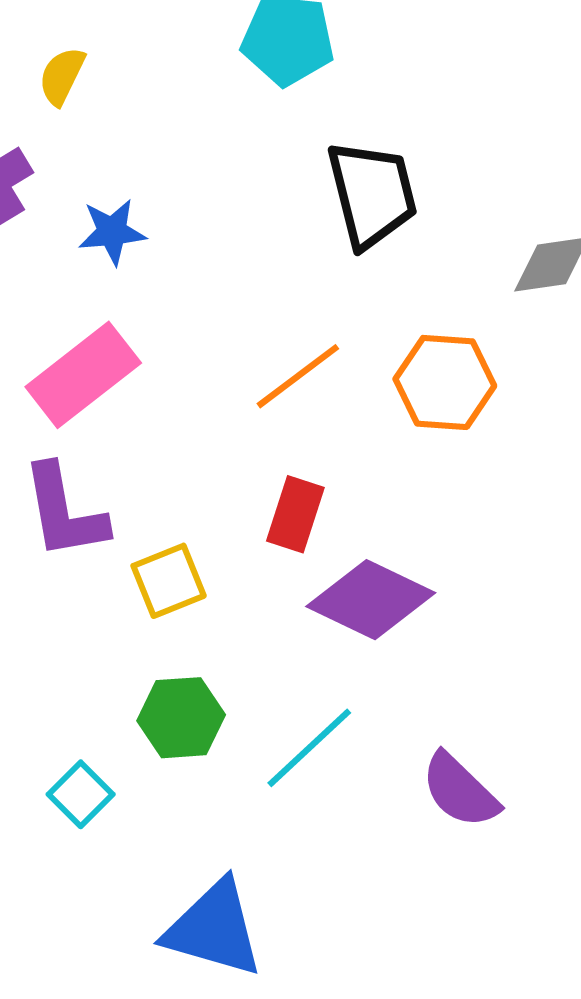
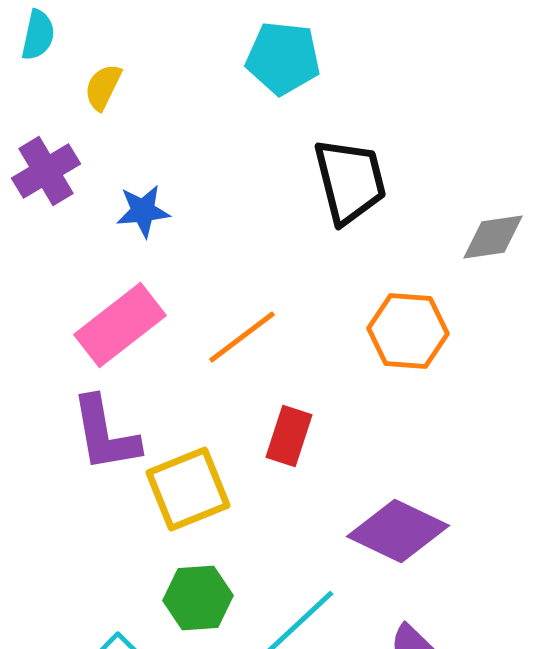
orange line: (298, 376) -> (242, 337), moved
yellow square: (169, 581) -> (188, 489), size x1.4
purple diamond: (371, 600) -> (398, 531), moved

